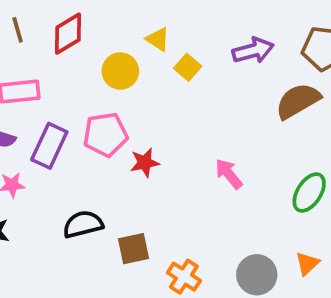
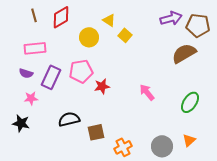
purple arrow: (253, 50) -> (171, 18), moved
orange cross: (184, 277) -> (123, 147), turned 30

